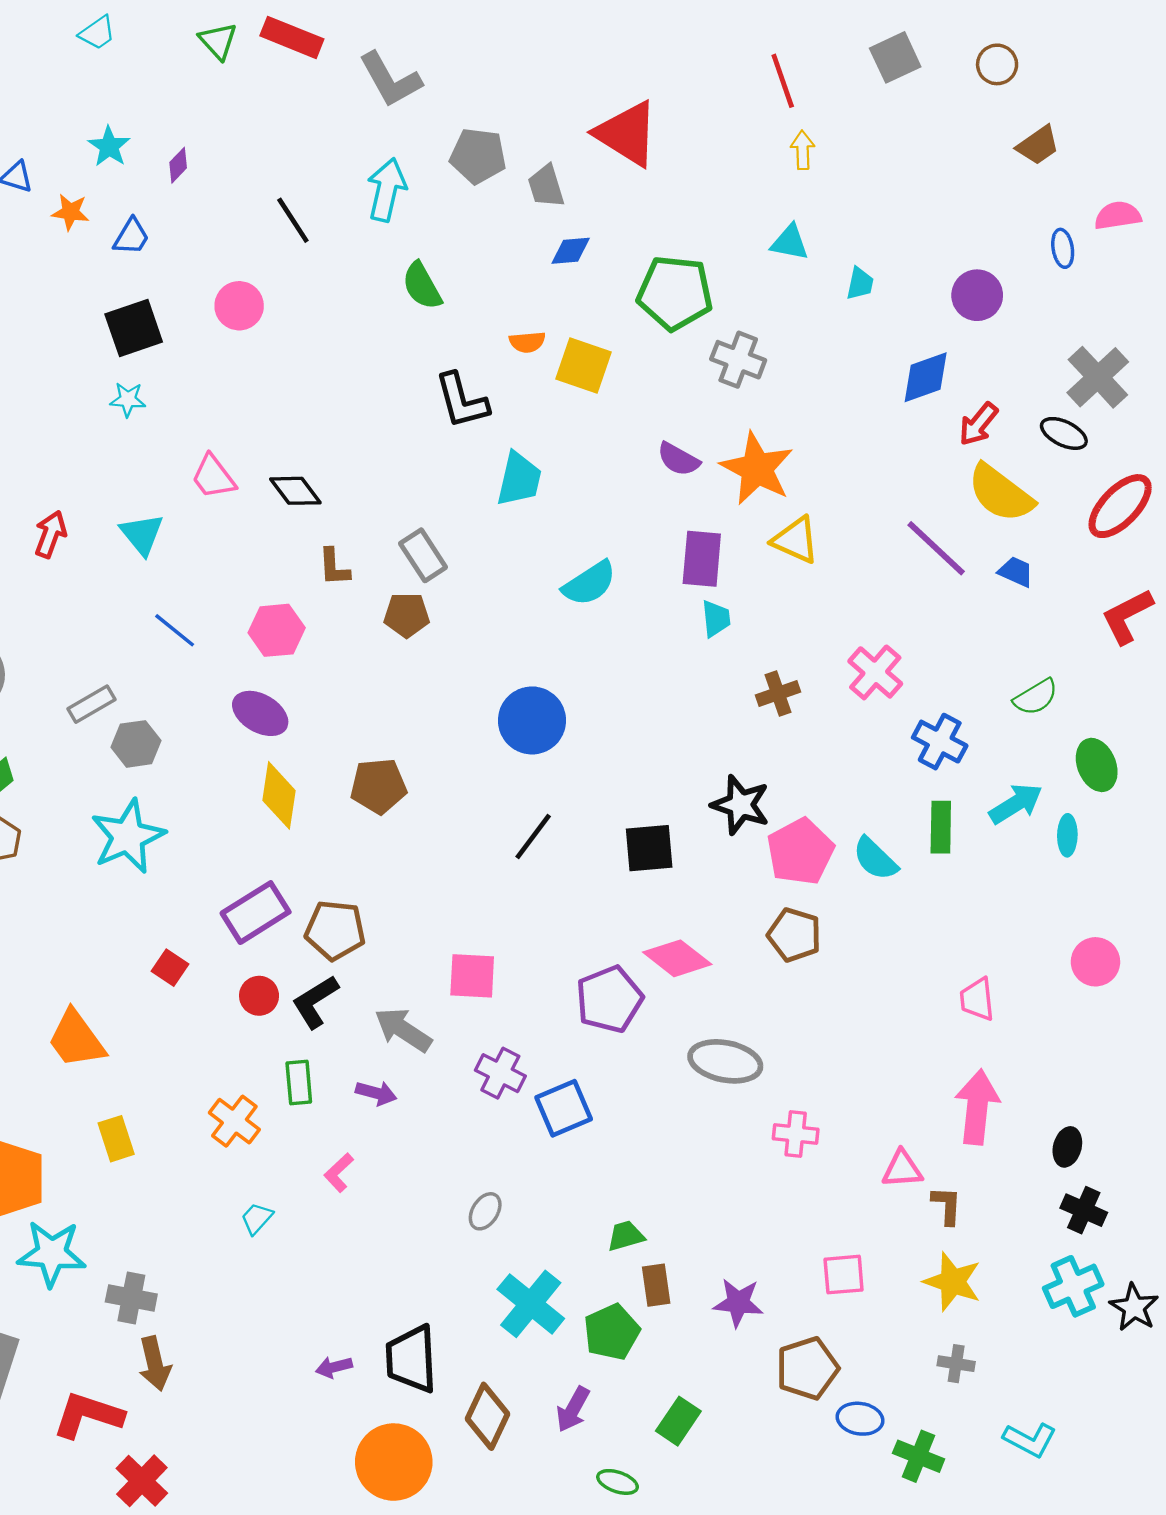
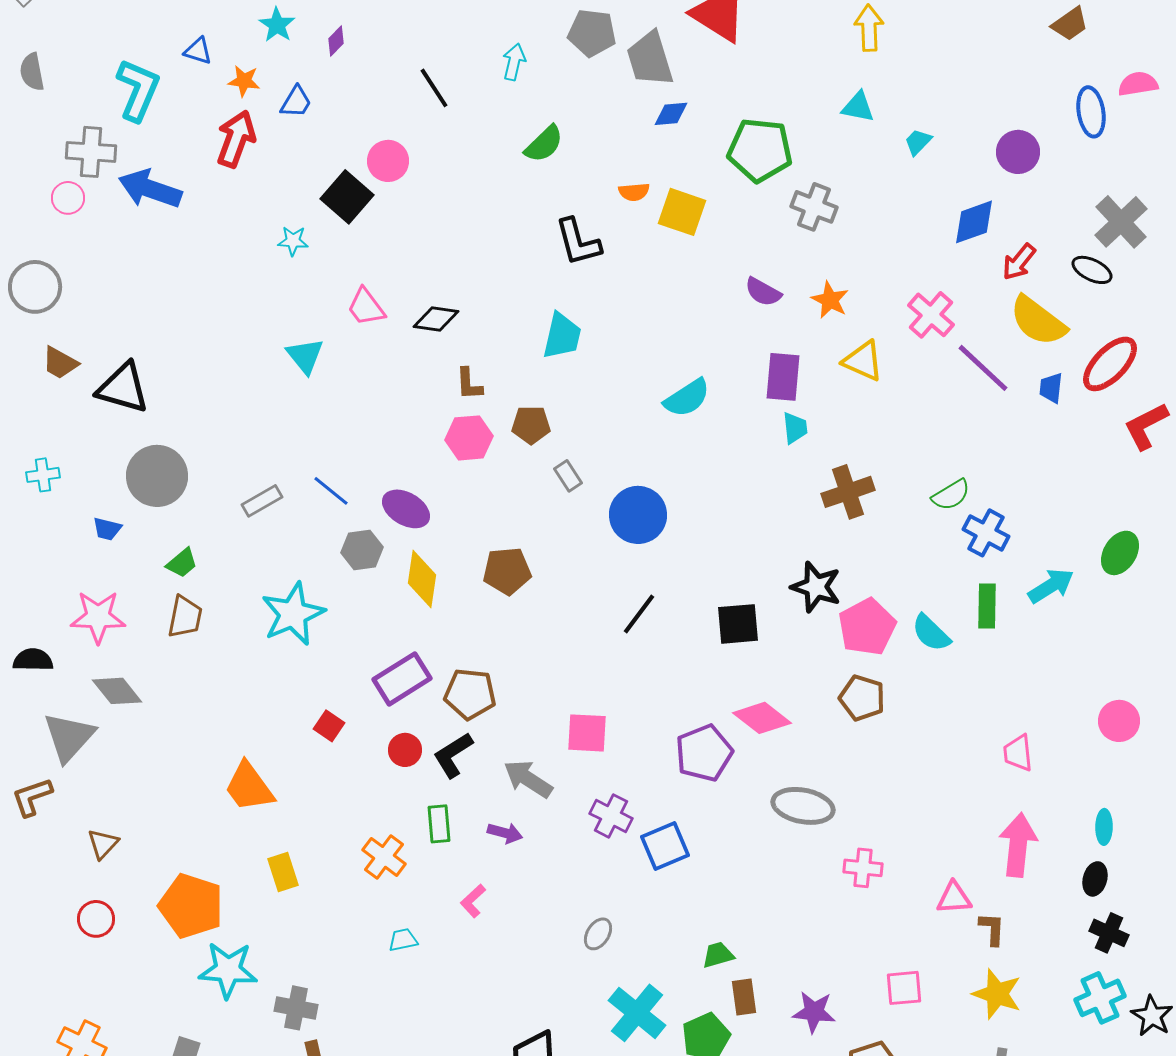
yellow arrow: (803, 150) -> (869, 28), size x1.4
gray trapezoid: (546, 186) -> (650, 59), size x1.5
cyan arrow: (387, 190) -> (514, 62), size x0.7
blue ellipse: (1063, 248) -> (1091, 112), size x1.5
cyan trapezoid: (860, 283) -> (918, 142), turned -148
green semicircle: (422, 286) -> (544, 144), turned -105
black square: (134, 328) -> (347, 197), moved, turned -30
orange star: (757, 469) -> (830, 300), size x0.6
cyan trapezoid: (519, 479) -> (562, 336), moved
black diamond: (295, 491) -> (436, 319), turned -45
red ellipse: (1120, 506) -> (1110, 364), moved
red arrow: (50, 534) -> (236, 139), moved, size x1.4
gray rectangle: (423, 555) -> (568, 476), moved, size x0.7
blue trapezoid: (1016, 572) -> (1051, 388), turned -108
blue line: (175, 630) -> (331, 491), moved
pink hexagon: (277, 630) -> (469, 438), moved
pink cross: (875, 672) -> (931, 315), moved
brown cross: (778, 694) -> (848, 492), size x1.4
green semicircle: (1036, 697) -> (951, 495), moved
gray hexagon: (136, 744) -> (362, 550), moved
green ellipse: (1097, 765) -> (1120, 553), turned 54
cyan ellipse: (1067, 835) -> (1104, 827), moved
cyan trapezoid: (257, 1218) -> (403, 940), turned 36

